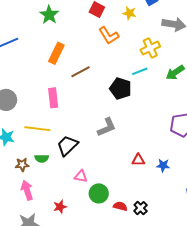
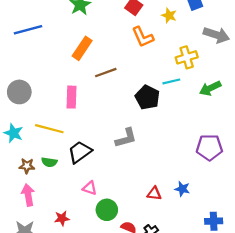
red triangle: (138, 160) -> (154, 194), moved

